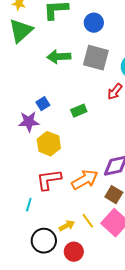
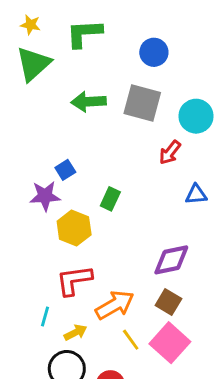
blue circle: (94, 23) -> (154, 52), moved
green rectangle: (79, 111) -> (110, 199), moved, turned -42
orange arrow: (85, 180) -> (115, 305), moved
yellow arrow: (67, 226) -> (76, 332), moved

